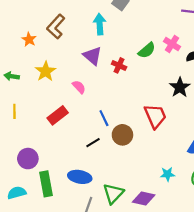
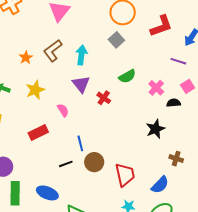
cyan arrow: (100, 24) -> (81, 55), moved
green semicircle: (147, 50) -> (127, 76), moved
red trapezoid: (155, 116) -> (125, 175), moved

